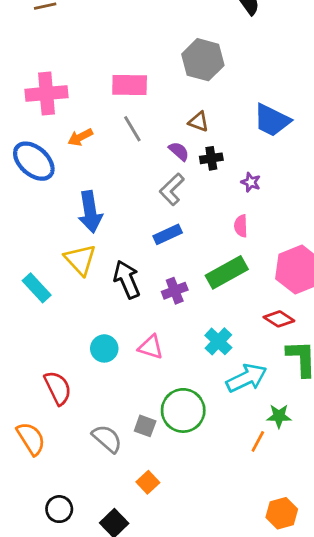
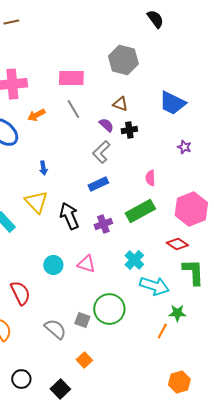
purple star: (251, 182) -> (184, 147), moved
blue arrow: (90, 212) -> (43, 168), size x0.5
cyan arrow: (247, 378) -> (154, 286), turned 44

